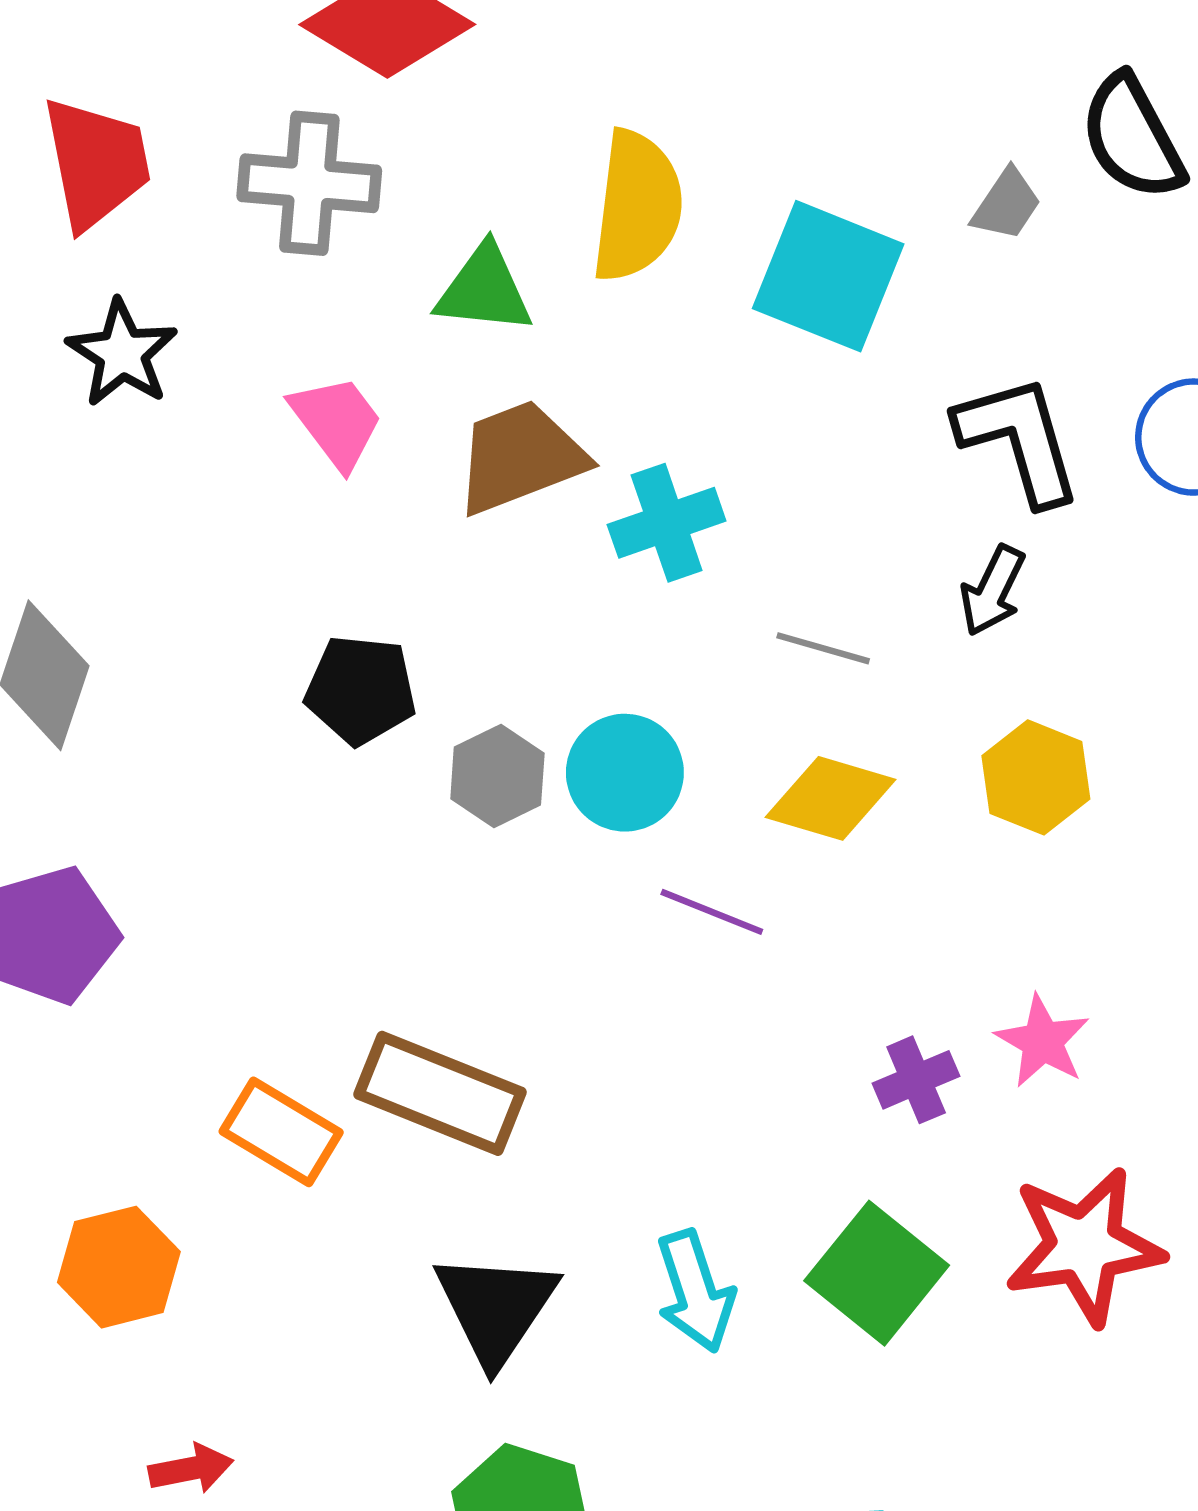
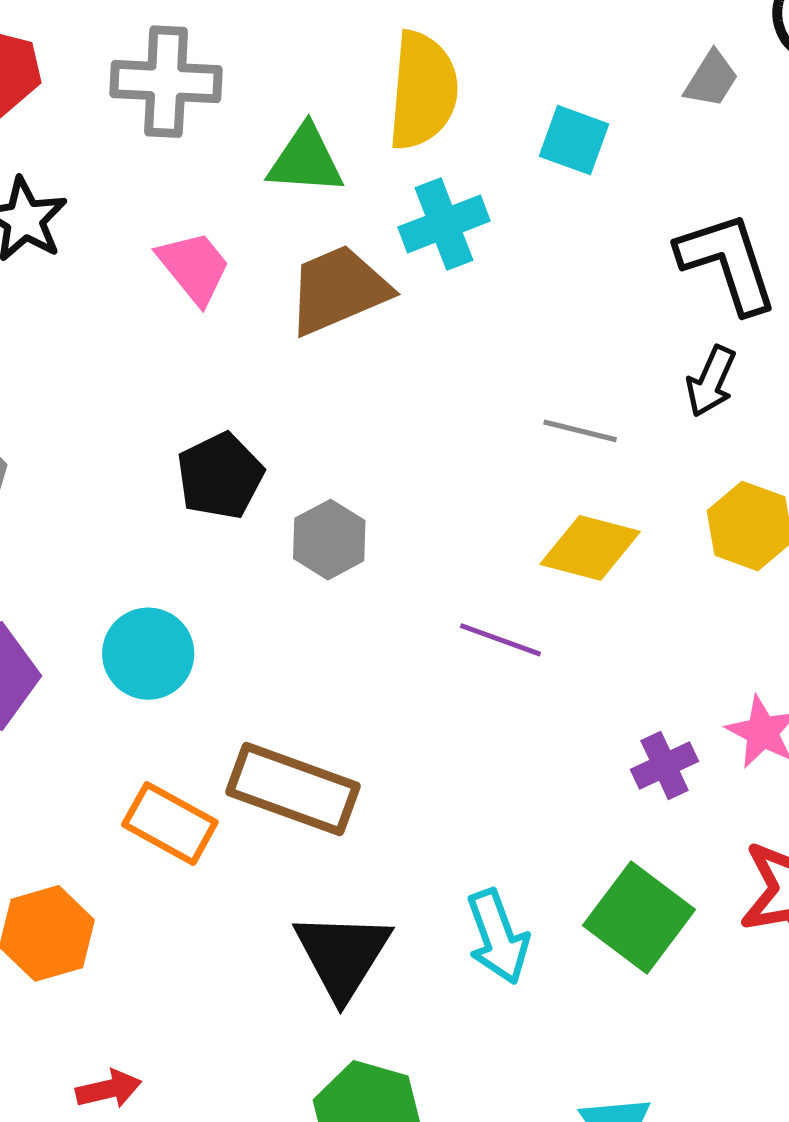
cyan square: (828, 276) -> (574, 140), size x0.6
cyan cross: (667, 523) -> (444, 224), moved
black pentagon: (361, 690) -> (220, 476), turned -30
cyan circle: (625, 773) -> (148, 654), moved

